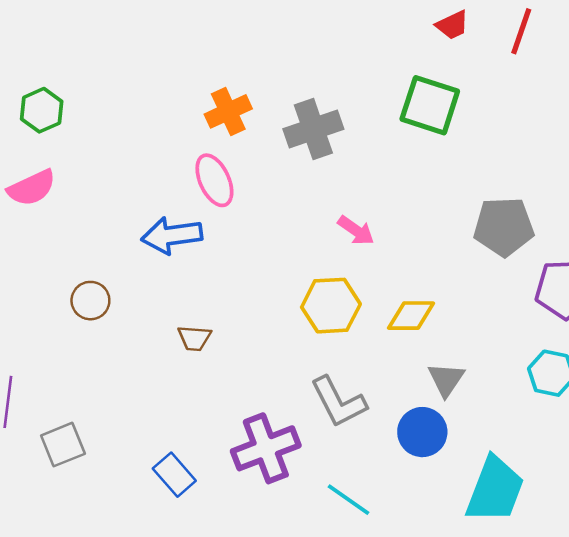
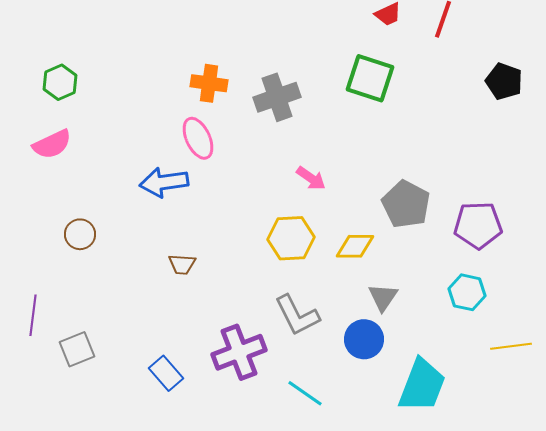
orange cross: (228, 111) -> (209, 83), turned 33
gray pentagon: (504, 227) -> (406, 204), moved, turned 30
brown circle: (90, 301) -> (80, 234), moved

